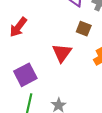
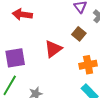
red arrow: (18, 27) -> (22, 14), turned 42

